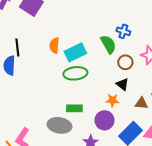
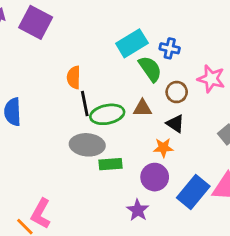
black line: (17, 47) -> (85, 104), moved
cyan rectangle: (75, 52) -> (132, 43), moved
brown triangle: (141, 103) -> (142, 108), moved
gray ellipse: (60, 125) -> (87, 145), moved

